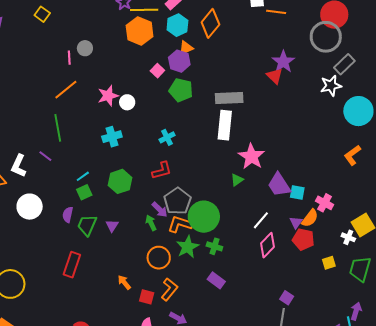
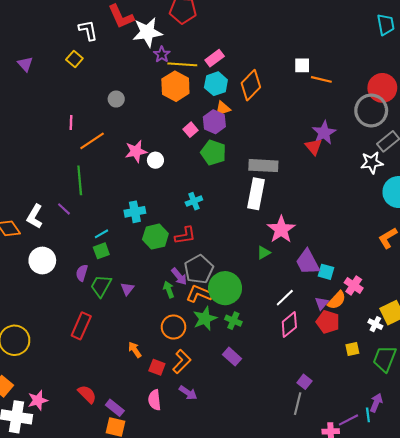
pink line: (69, 58) -> (71, 122), moved
cyan cross: (112, 137) -> (135, 212), moved
green hexagon: (120, 181) -> (155, 237), moved

